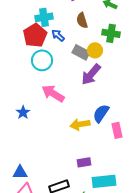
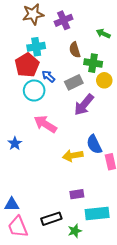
green cross: (111, 33) -> (93, 63), moved
blue arrow: (58, 35) -> (48, 76), moved
yellow circle: (95, 50) -> (104, 80), moved
gray rectangle: (81, 52) -> (74, 82), turned -54
blue semicircle: (101, 113) -> (94, 144), turned -60

